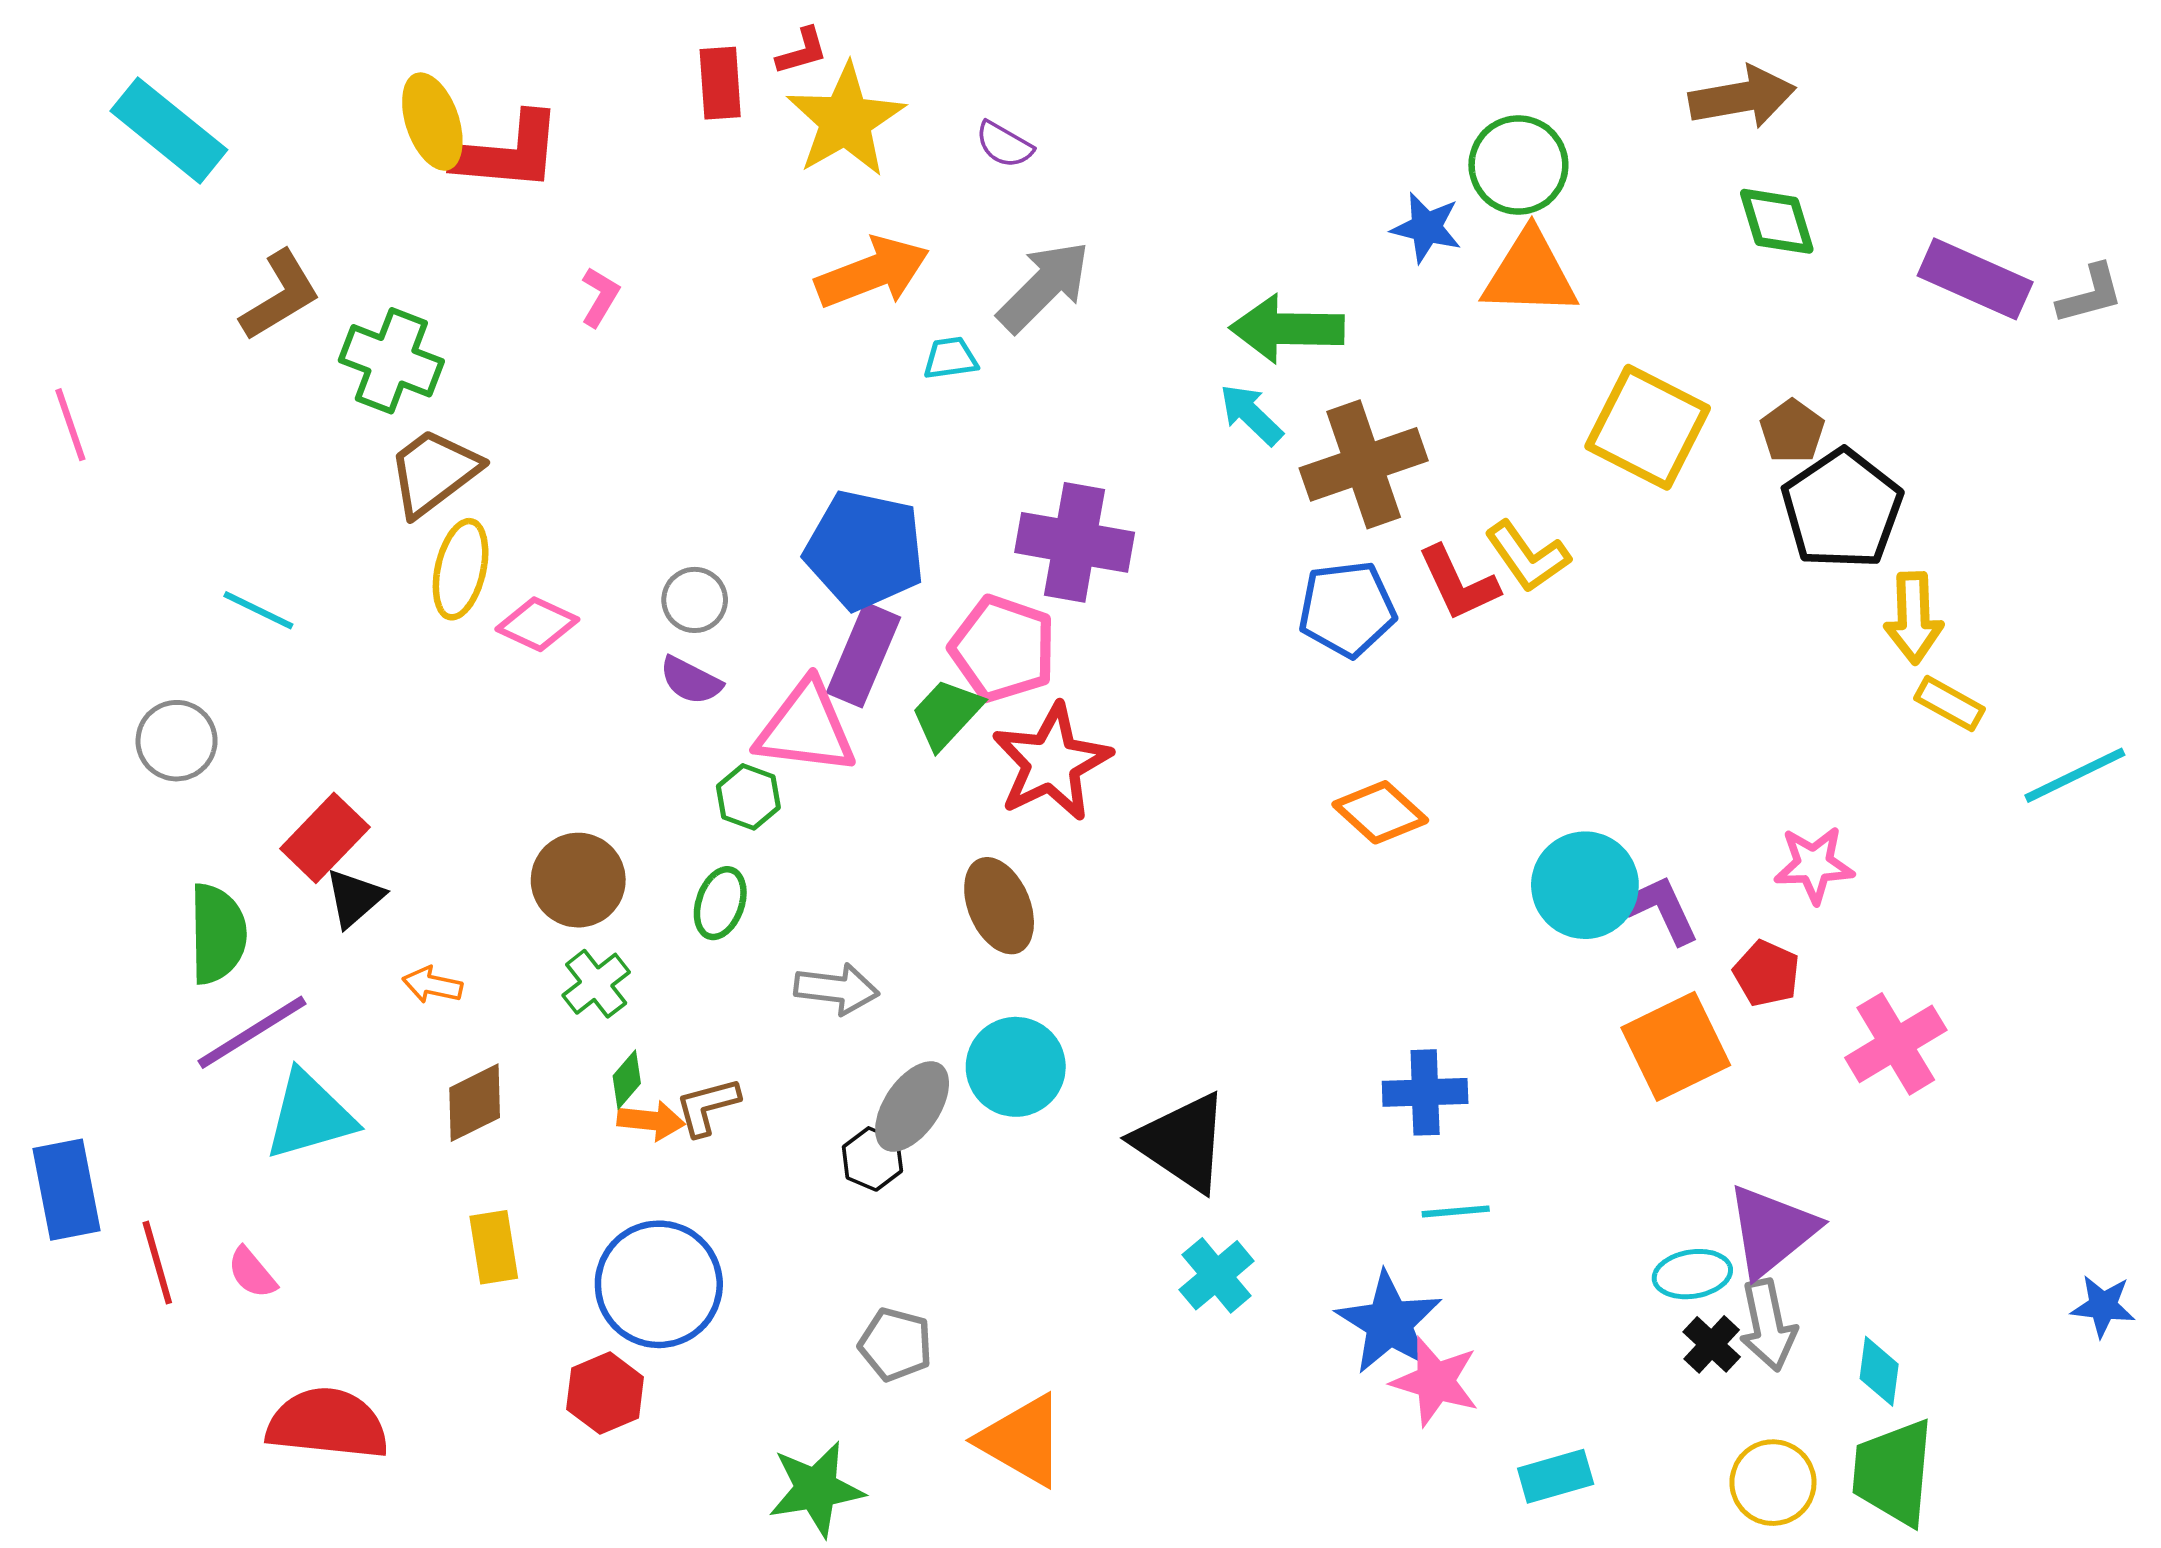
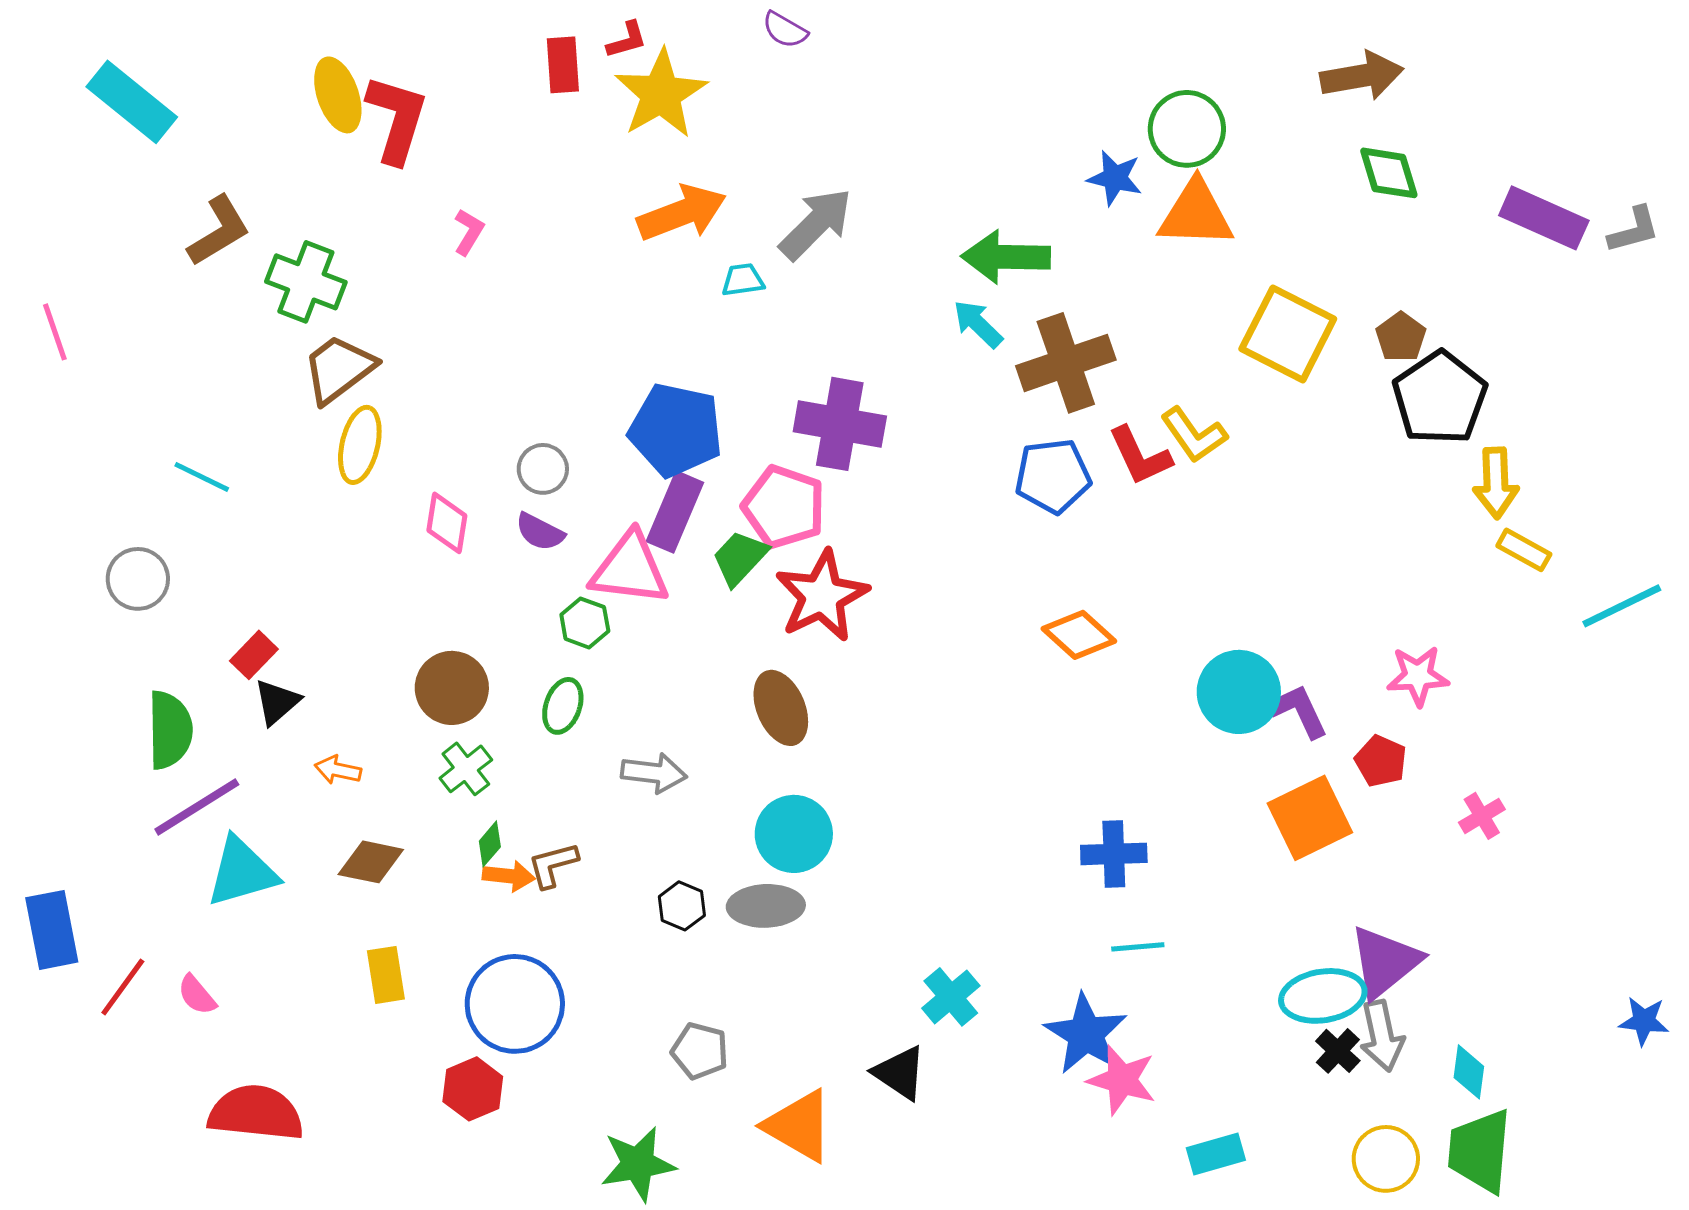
purple semicircle: (1004, 145) -> (785, 30), moved
red L-shape: (508, 152) -> (397, 119), turned -78
pink diamond: (537, 624) -> (447, 523), moved, turned 74
red rectangle: (325, 838) -> (254, 655), size x0.7
pink cross: (1896, 1044) -> (1482, 816), size x0.6
brown diamond: (475, 1103) -> (371, 862), turned 38
gray ellipse: (912, 1107) -> (766, 906), moved, turned 54
black triangle: (1182, 1142) -> (900, 1073), moved, size x0.7
red line: (157, 1263) -> (123, 987), turned 52
cyan ellipse: (1692, 1274) -> (1323, 996), size x1.4

